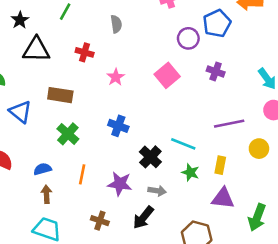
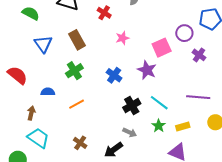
purple circle: (188, 38) -> (184, 33), moved
brown rectangle: (60, 95) -> (77, 40), turned 36
yellow rectangle: (220, 165) -> (183, 127), turned 48
orange line: (82, 174) -> (77, 104), turned 35
purple star: (120, 184) -> (147, 70), moved
brown arrow: (46, 194) -> (31, 113), moved

